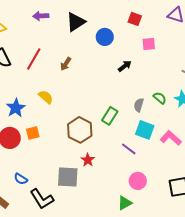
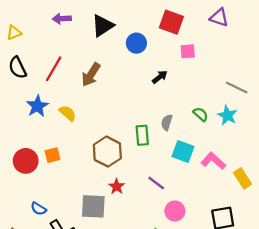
red square: (135, 19) -> (171, 22), size x1.5
brown arrow: (66, 64) -> (91, 75), size x1.5
gray semicircle: (139, 105) -> (167, 122), moved
blue star: (16, 108) -> (37, 106), moved
green rectangle: (110, 116) -> (142, 135), turned -36
purple line: (129, 149) -> (156, 183), moved

